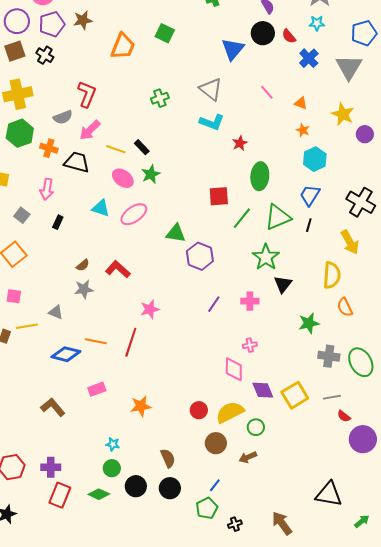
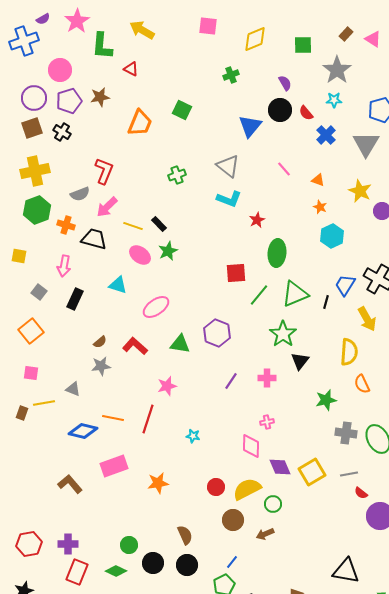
blue trapezoid: (310, 195) -> (345, 285), moved
pink ellipse: (134, 214) -> (156, 307), moved
black rectangle: (58, 222) -> (75, 299), size x1.5
green triangle: (176, 233) -> (180, 344), moved
pink rectangle: (97, 389) -> (114, 466), size x1.5
cyan star: (113, 444) -> (193, 436), moved

